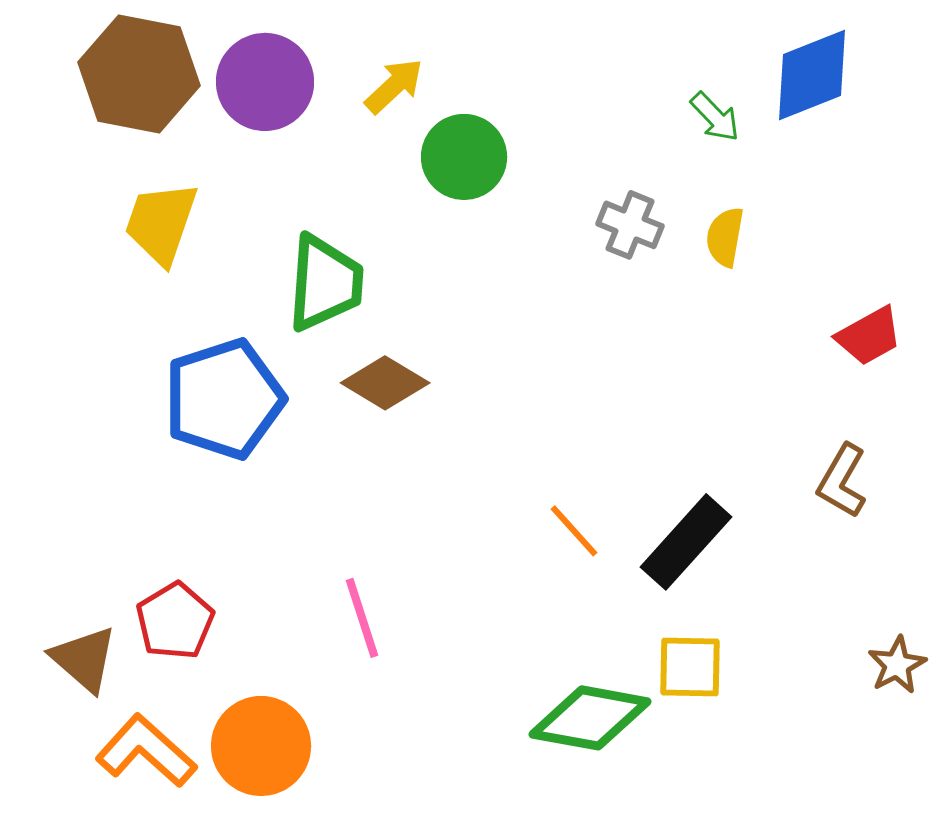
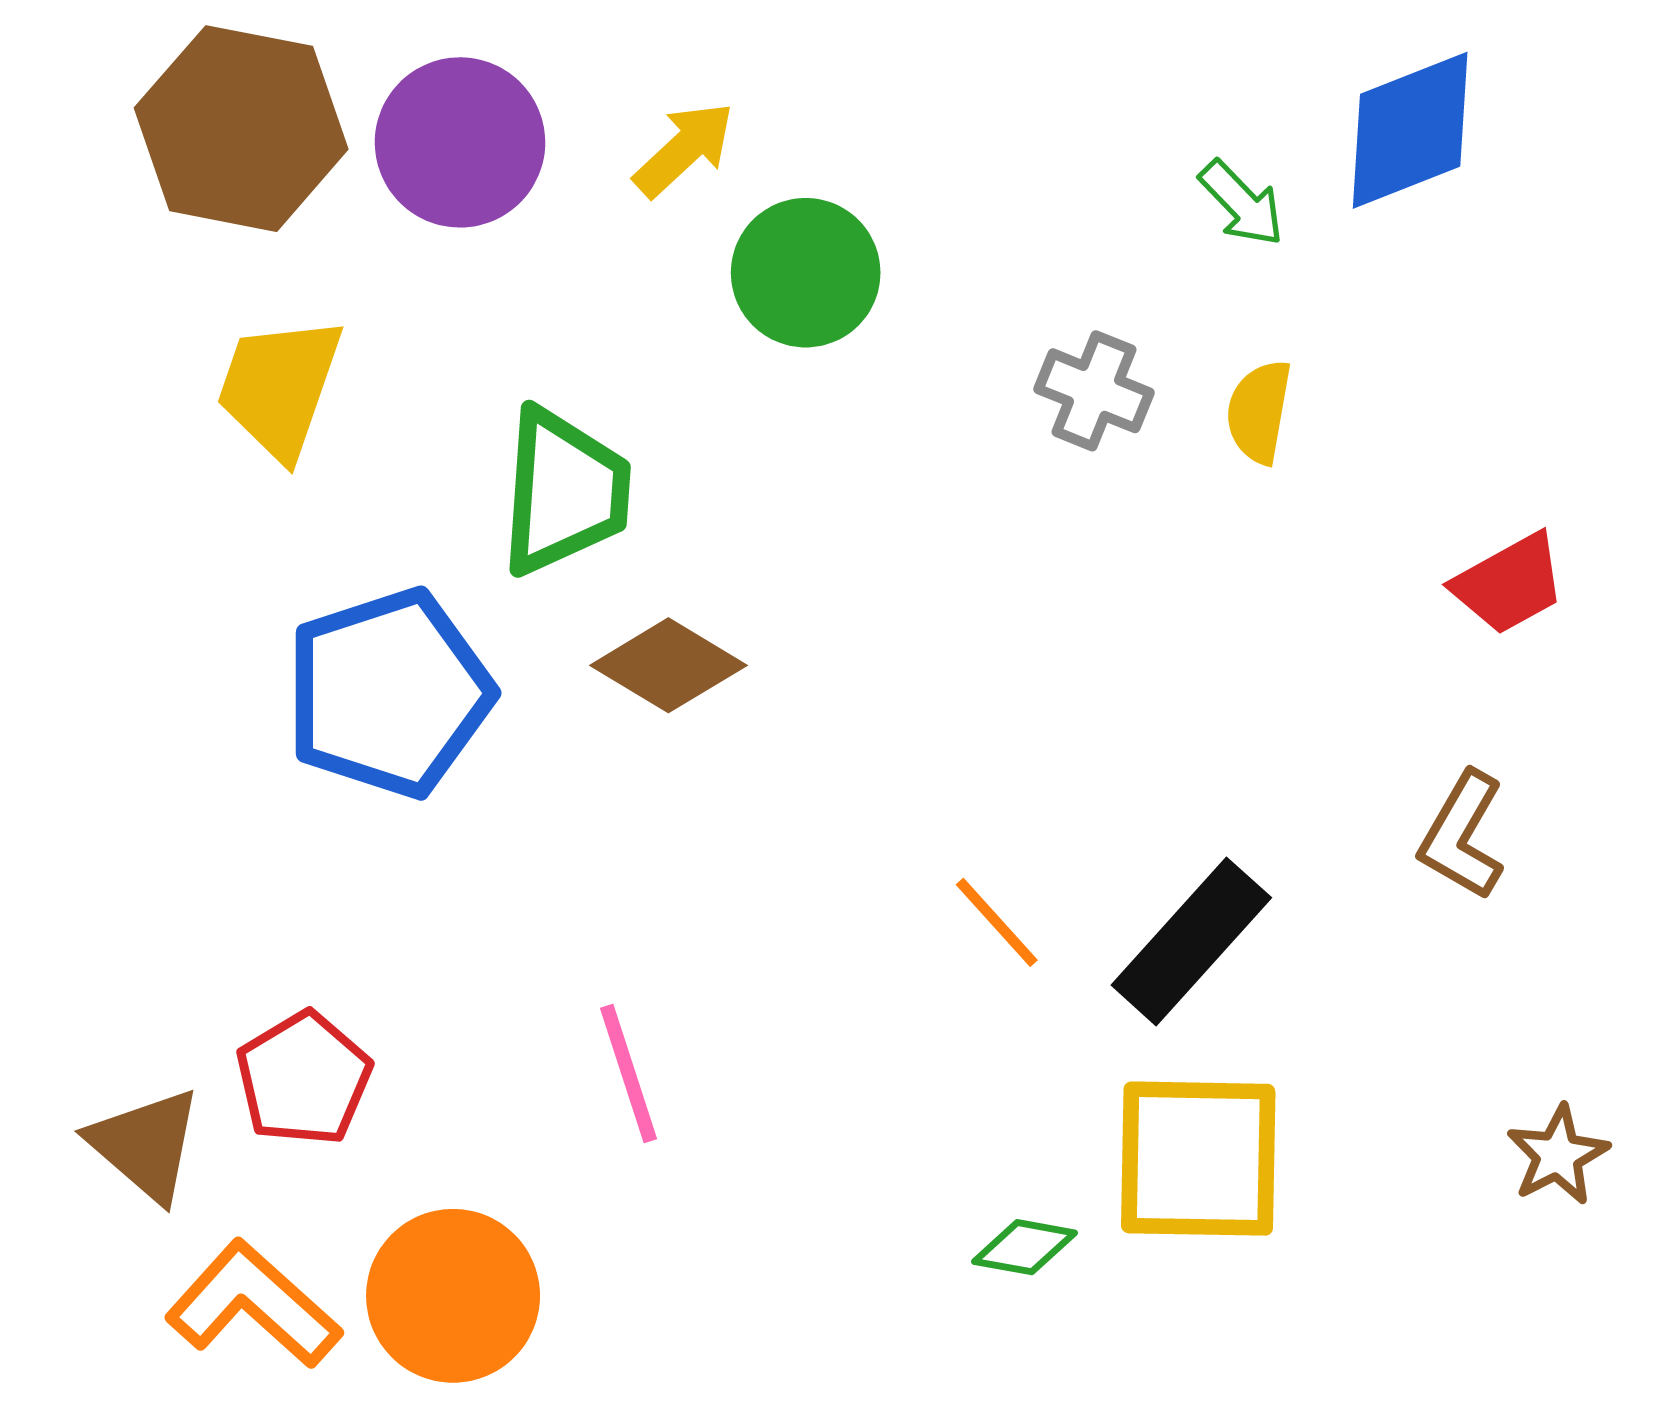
yellow square: (690, 667) -> (1198, 1159), size x1.5
green diamond: (590, 718) -> (1025, 1247), size x0.5

